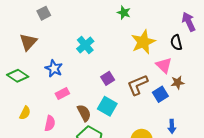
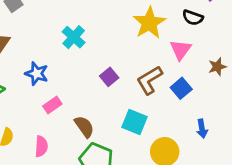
black semicircle: (176, 43) -> (193, 18), turned -49
pink triangle: (164, 65) -> (181, 50), turned 30
brown star: (178, 83) -> (217, 67), moved
cyan square: (107, 106) -> (134, 122), moved

